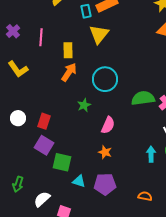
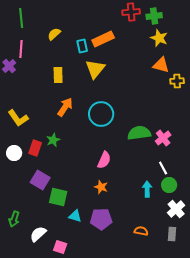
pink line: (41, 37) -> (21, 49), moved
yellow rectangle: (68, 50) -> (58, 75), moved
yellow L-shape: (18, 69) -> (18, 118), moved
green star: (84, 105) -> (53, 140), moved
red rectangle: (44, 121) -> (35, 148), moved

